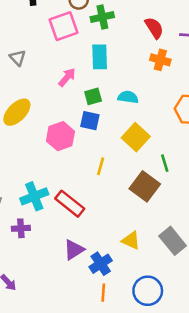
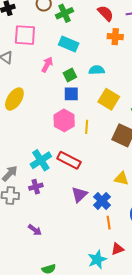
pink square: (63, 26) -> (25, 35), moved, turned 35
cyan rectangle: (100, 57) -> (69, 44), turned -54
pink hexagon: (60, 136) -> (64, 120), moved

